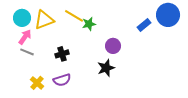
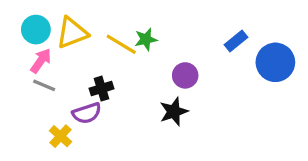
blue circle: (168, 15) -> (275, 62), moved
yellow line: (74, 16) -> (121, 44), moved
purple semicircle: (62, 80) -> (87, 113), moved

